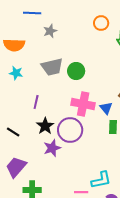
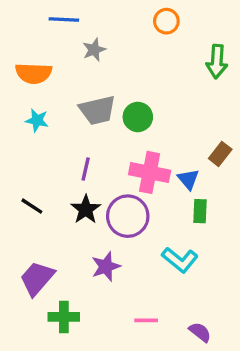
orange circle: (101, 23) -> (166, 21), moved
purple line: (36, 102) -> (86, 169), moved
black line: (13, 132) -> (32, 206), moved
purple star: (52, 148) -> (106, 267), moved
cyan L-shape: (101, 180) -> (180, 260), moved, turned 50

